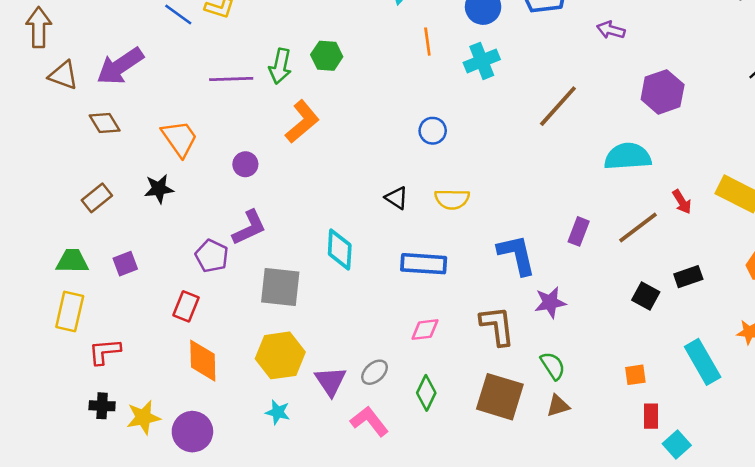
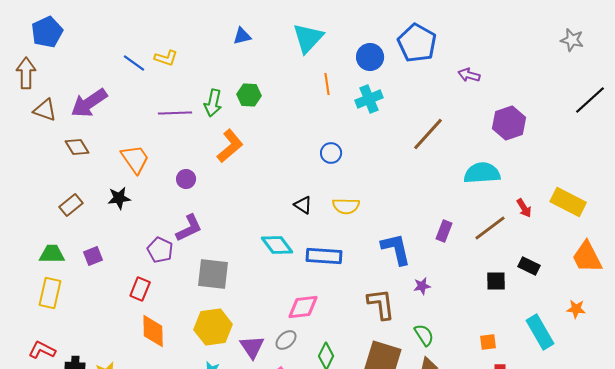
cyan diamond: (340, 250) -> (277, 245), moved, turned -40
black rectangle: (688, 277) -> (529, 266), turned 45
black square: (646, 296) -> (496, 281), turned -30
purple star: (550, 302) -> (422, 286), size x0.7
pink diamond: (425, 330) -> (303, 307), moved, size x1.4
red L-shape: (105, 352) -> (42, 350), moved, turned 32

